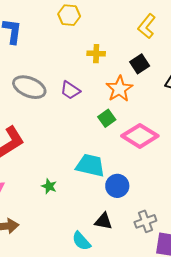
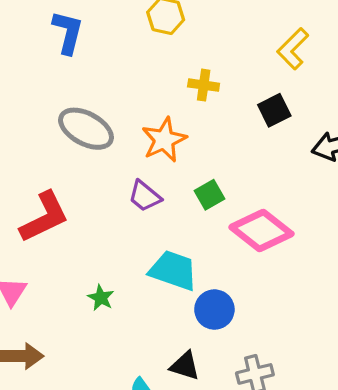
orange star: (119, 89) -> (164, 140), moved
purple trapezoid: (70, 90) -> (145, 196), moved

